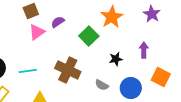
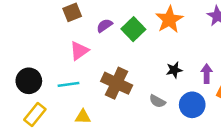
pink triangle: (37, 32) -> (79, 51), moved
green square: (89, 36) -> (133, 29), moved
purple arrow: (144, 50) -> (207, 74), moved

